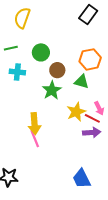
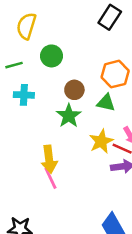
green circle: (41, 52) -> (51, 56), moved

